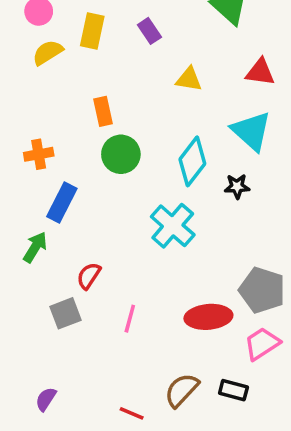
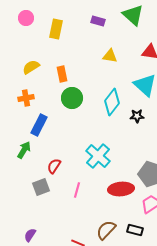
purple rectangle: (149, 31) -> (98, 21), moved, turned -40
yellow semicircle: (48, 52) -> (31, 67), moved
cyan cross: (173, 226) -> (98, 156), moved

